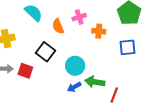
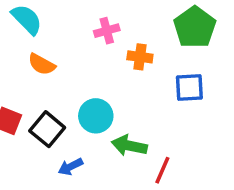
orange semicircle: (58, 26) -> (42, 64), moved, turned -42
black square: (46, 52) -> (47, 129), moved
blue arrow: (74, 87) -> (71, 167), moved

